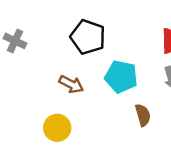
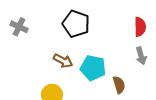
cyan pentagon: (121, 77) -> (93, 68), moved

